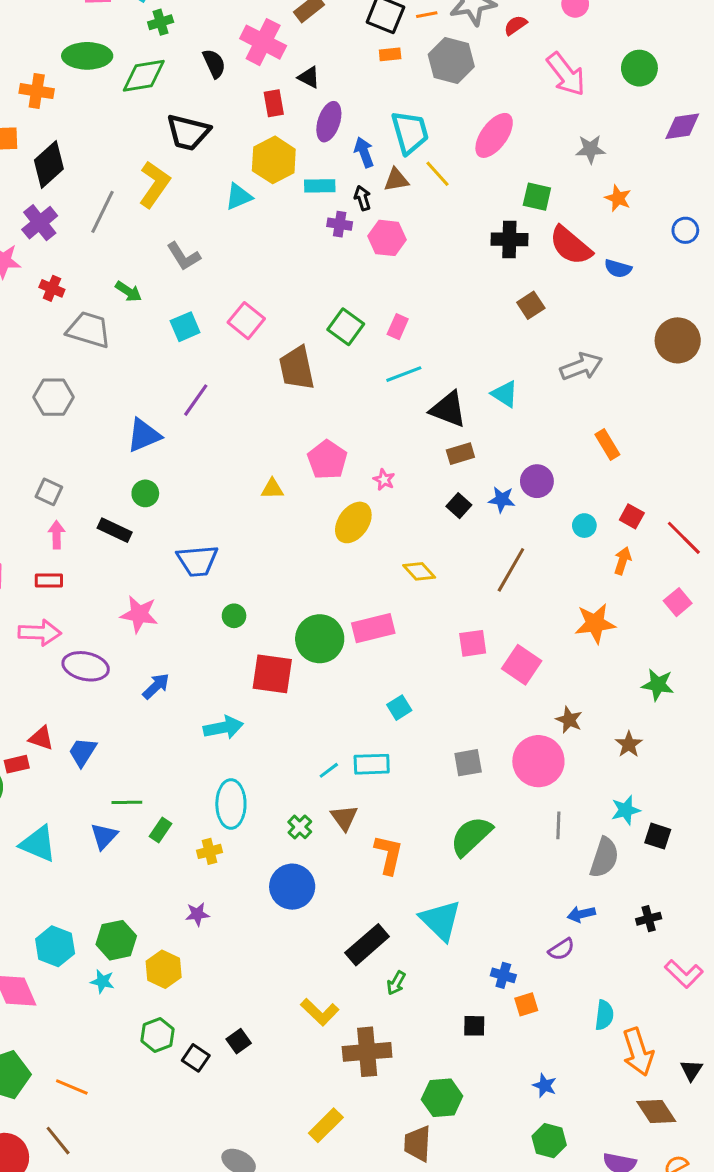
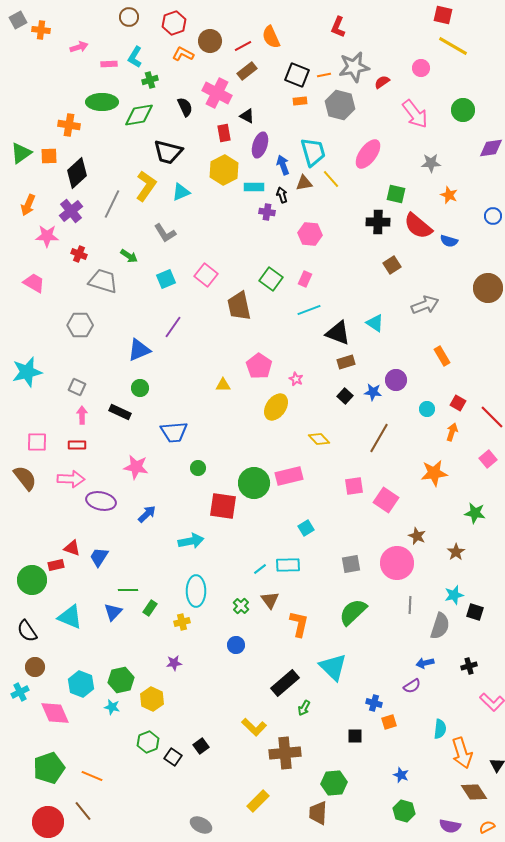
cyan triangle: (239, 197) -> (181, 192), moved
pink hexagon: (387, 238) -> (310, 234), moved
blue circle: (292, 887) -> (236, 645), size x0.6

